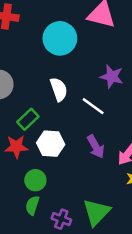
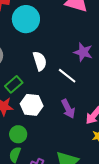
cyan circle: (60, 38) -> (26, 19), moved

